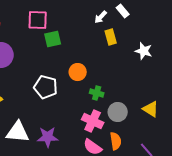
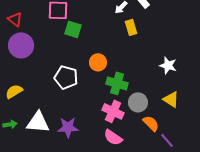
green square: (53, 39) -> (73, 29), turned 30
white star: (144, 51) -> (168, 65), moved
green cross: (97, 93) -> (117, 83), size x1.5
orange semicircle: (116, 141) -> (151, 123), moved, turned -36

